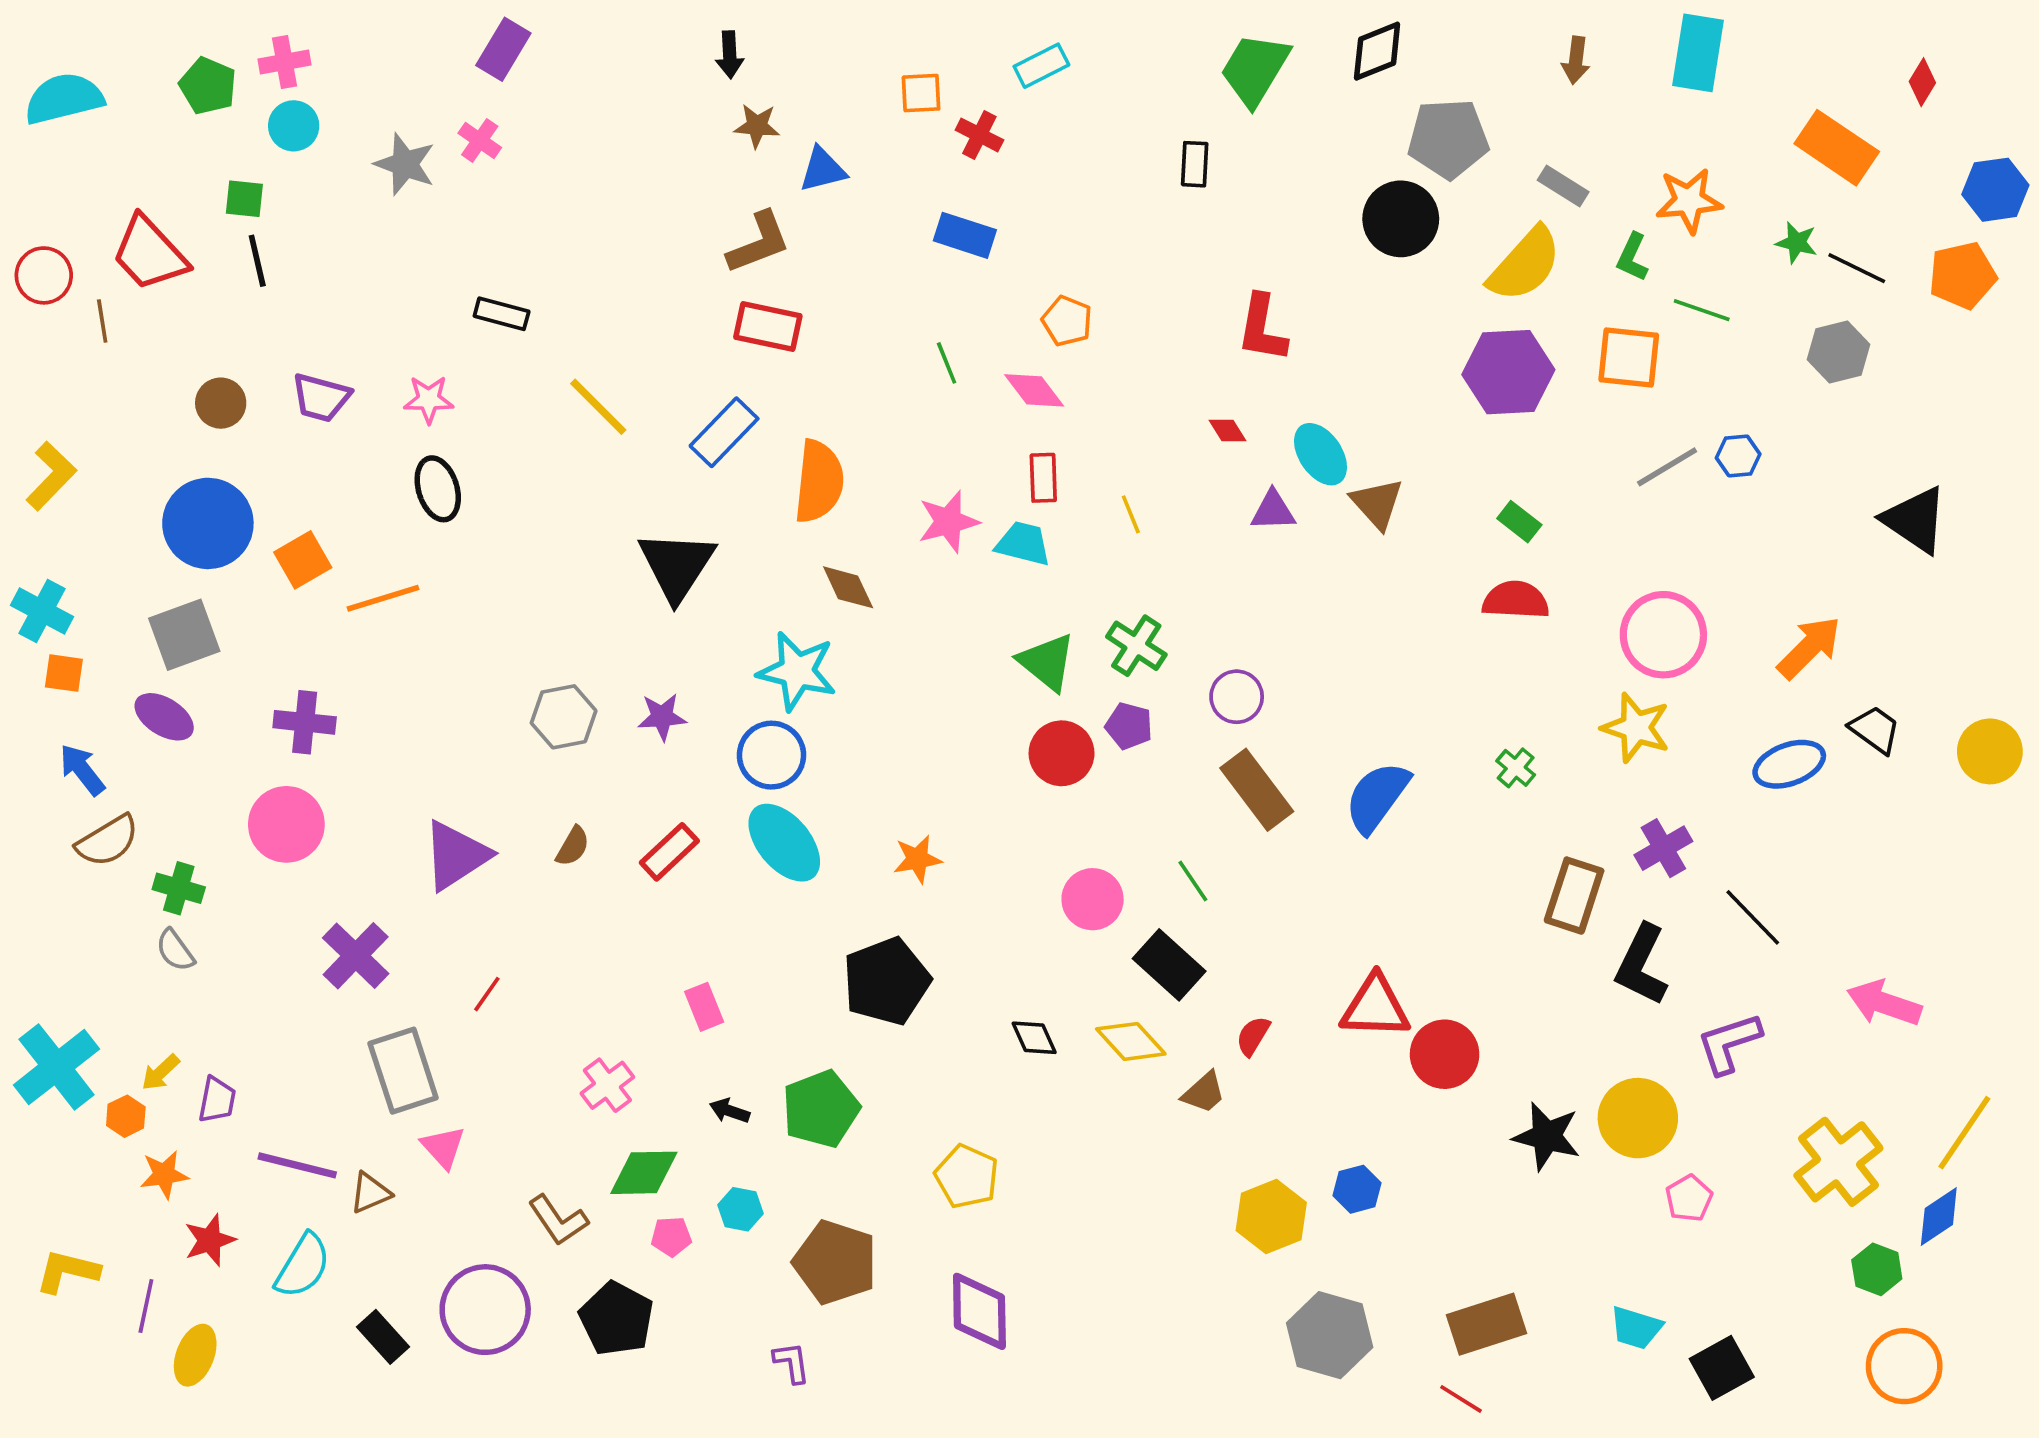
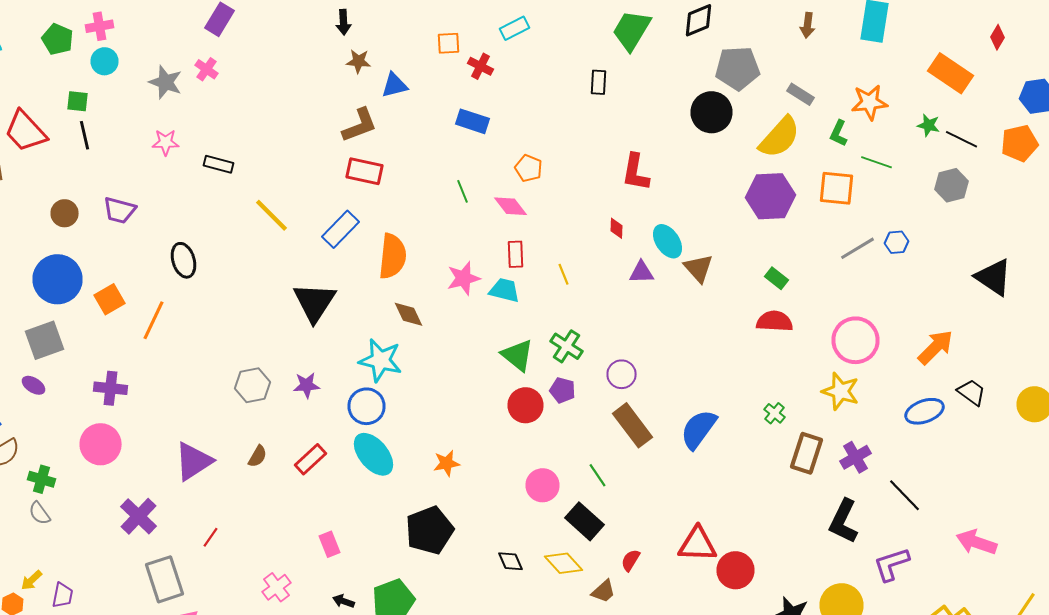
pink star: (429, 399) -> (166, 142), moved
red diamond: (1227, 430) -> (616, 228), turned 35
orange line: (383, 598) -> (154, 320), turned -48
purple ellipse: (164, 717) -> (34, 385), size x0.7
brown rectangle: (1574, 896) -> (806, 453), moved

